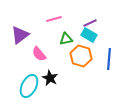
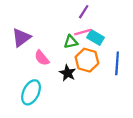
pink line: (54, 19) -> (83, 32), moved
purple line: (90, 23) -> (84, 12), moved, turned -32
black star: (50, 78) -> (68, 73), moved

